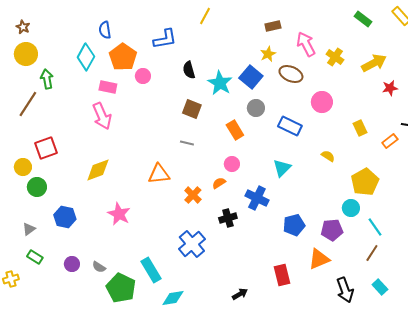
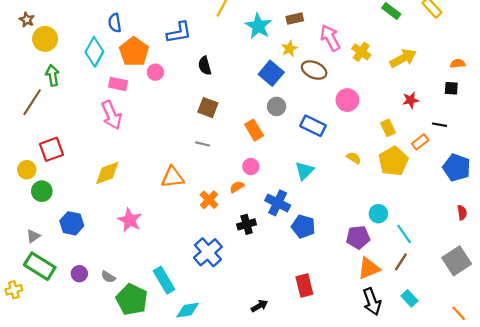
yellow circle: (26, 54) -> (45, 39), moved
cyan star: (220, 83) -> (258, 26), moved
red star: (390, 88) -> (411, 100), moved
yellow pentagon: (365, 182) -> (393, 161), moved
blue pentagon: (294, 225) -> (303, 227), moved, turned 30
green rectangle: (35, 257) -> (40, 266), size x1.8
orange triangle: (319, 259) -> (369, 268), moved

